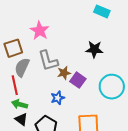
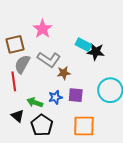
cyan rectangle: (102, 11) -> (83, 45), moved
gray L-shape: (48, 61) -> (49, 60), turned -45
purple square: (78, 80) -> (76, 95), moved, turned -35
green arrow: (20, 104) -> (35, 102), moved

